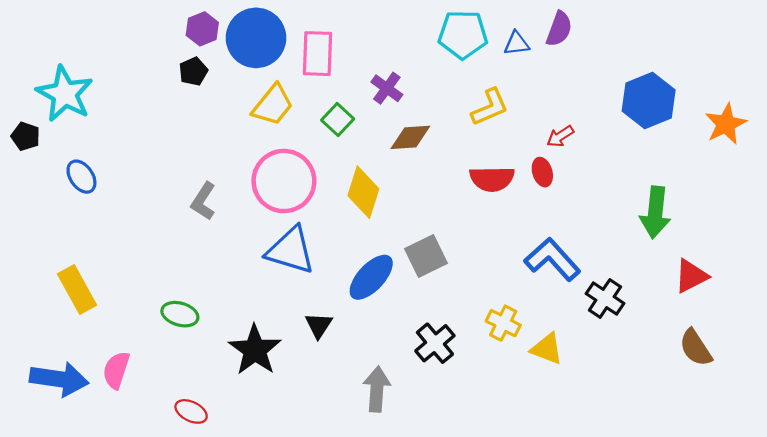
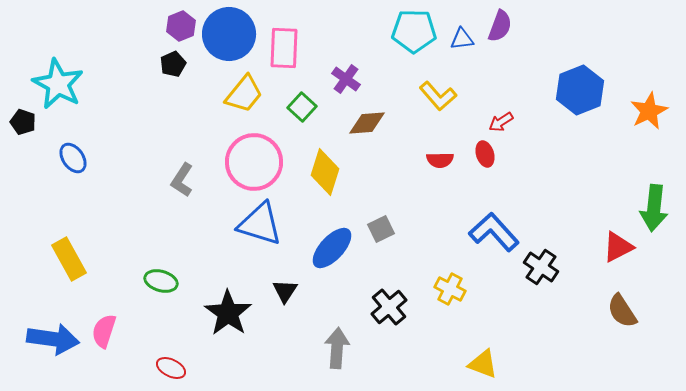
yellow L-shape: (490, 107) -> (438, 96), turned 72
red semicircle: (492, 179) -> (440, 160), size x0.7
green arrow: (655, 212) -> (654, 208), moved
gray square: (426, 256) -> (381, 229), size x0.7
yellow triangle: (547, 349) -> (483, 364), moved

